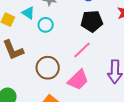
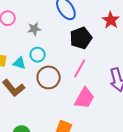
cyan triangle: (28, 13) -> (19, 63), moved
brown circle: (48, 68) -> (49, 77), moved

